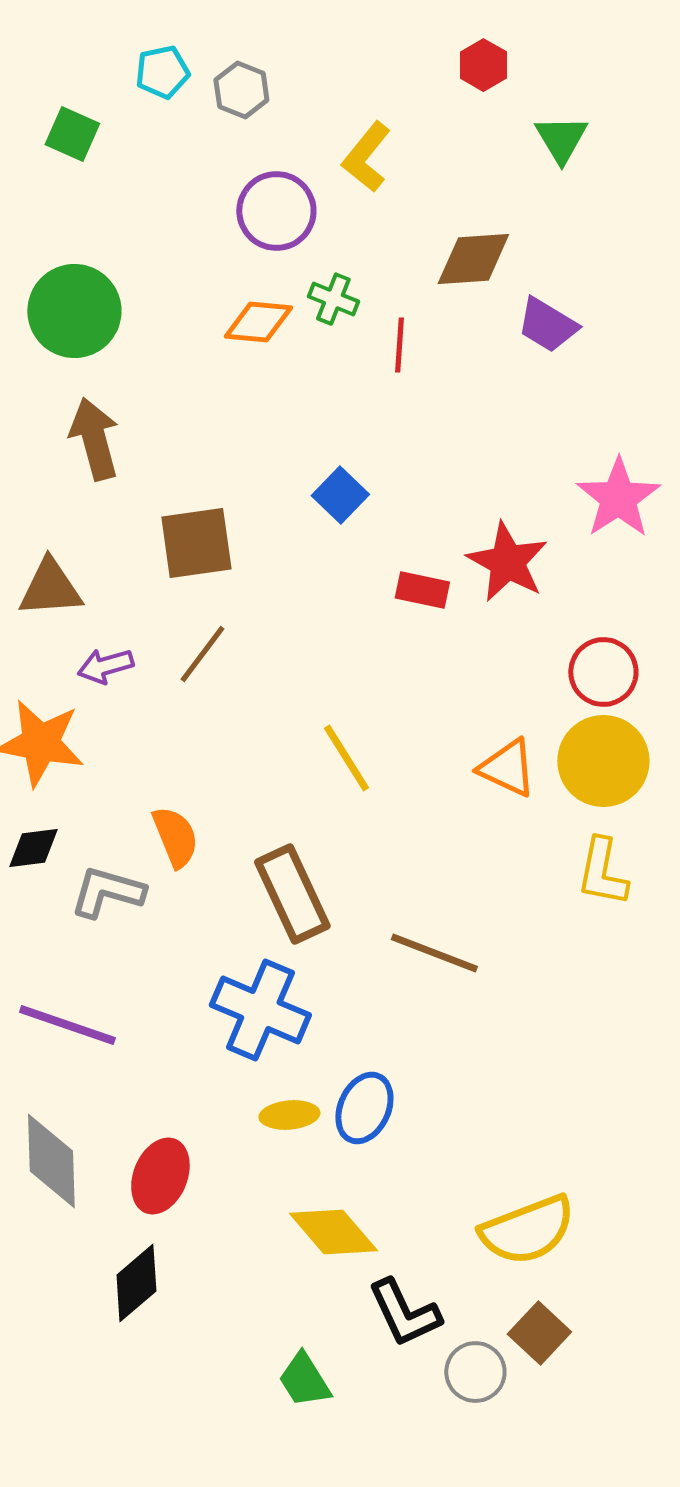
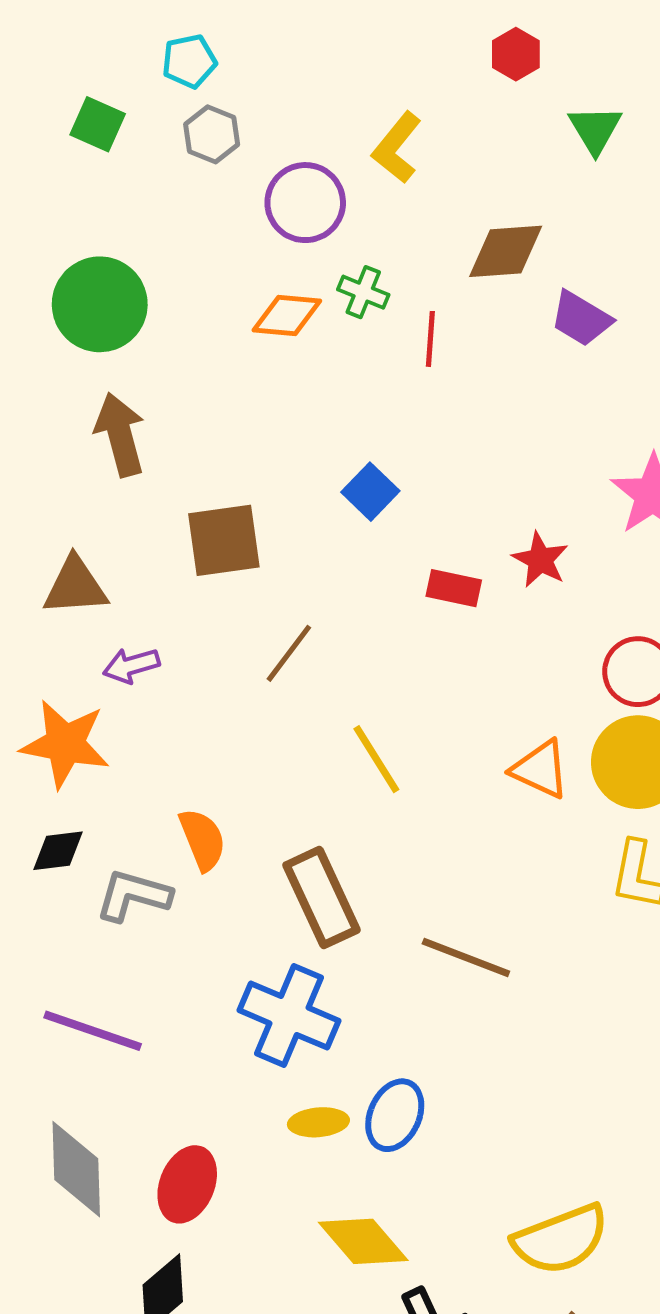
gray hexagon: (241, 90) -> (212, 134), moved
red star: (507, 562) -> (540, 560), size x0.7
brown line: (202, 654) -> (289, 653), moved

